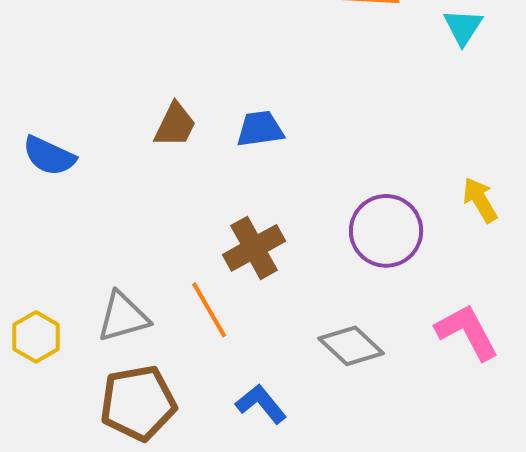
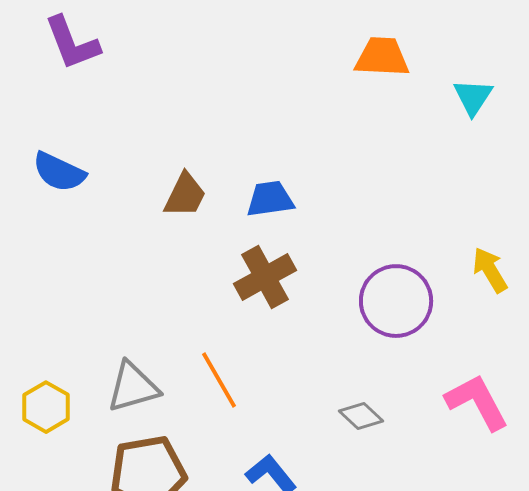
blue semicircle: (49, 156) -> (59, 172), moved
brown cross: (254, 248) -> (265, 277), moved
gray diamond: (351, 346) -> (361, 416), size x0.7

